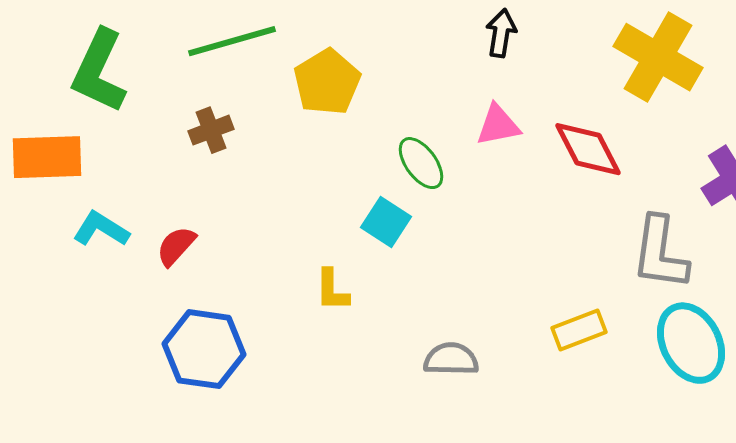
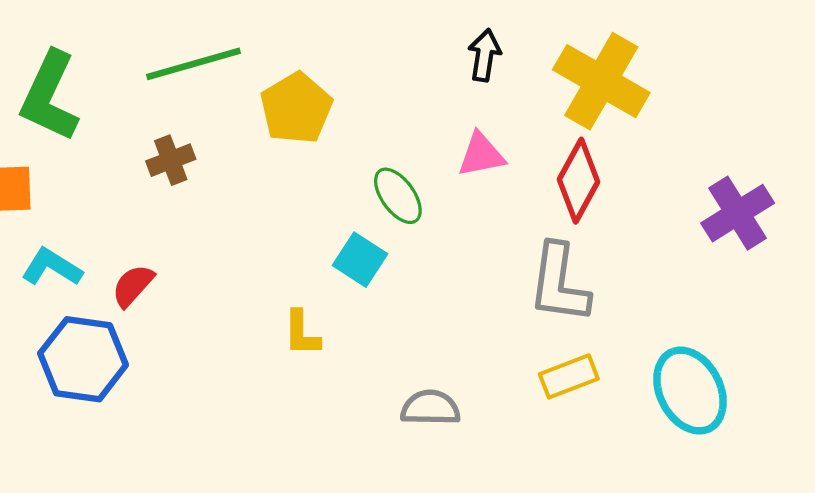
yellow cross: (658, 57) -> (601, 81), moved
red diamond: (588, 149) -> (579, 181), turned 56
gray L-shape: (660, 253) -> (559, 283), moved
blue hexagon: (204, 349) -> (83, 359), moved

